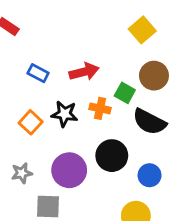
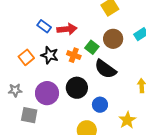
blue rectangle: (38, 73) -> (44, 26), moved

